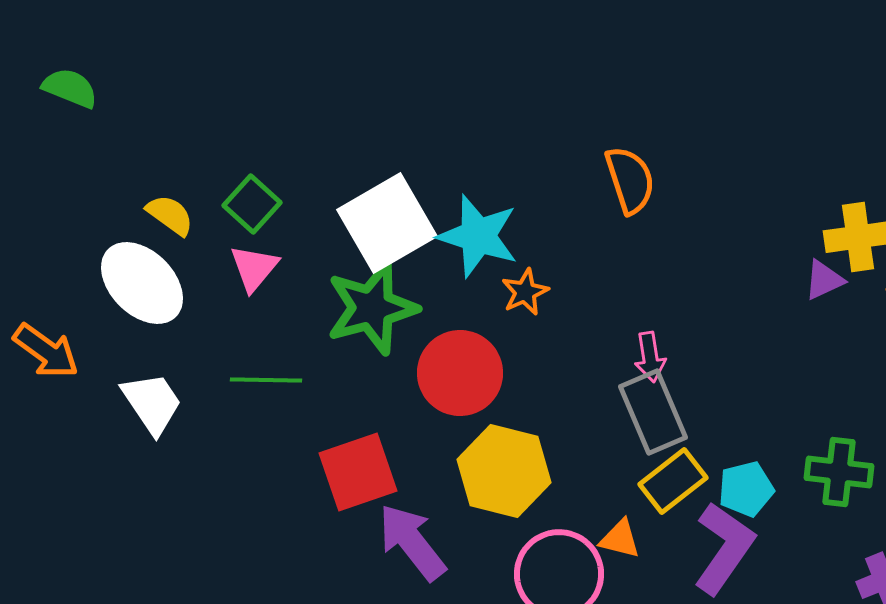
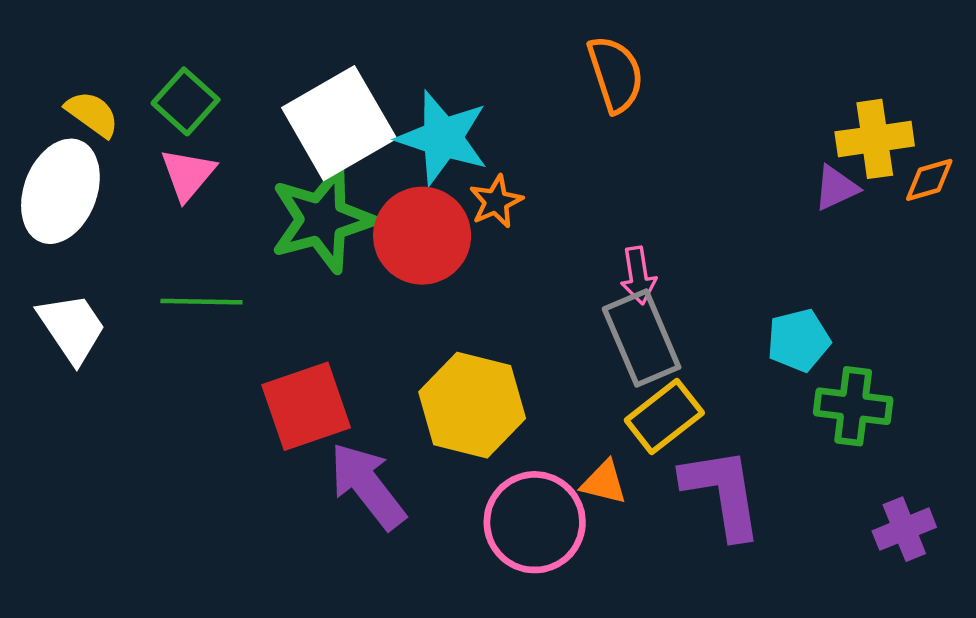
white ellipse: (142, 283) -> (60, 191), turned 66
red circle: (460, 373) -> (422, 236), moved
cyan pentagon: (746, 489) -> (799, 340), moved
purple L-shape: (724, 548) -> (722, 493), turned -44

